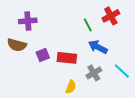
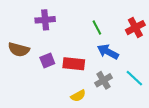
red cross: (111, 16) -> (135, 28), moved
purple cross: (28, 21) -> (45, 20), moved
yellow semicircle: (71, 87) -> (78, 96), turned 40

